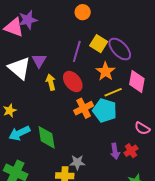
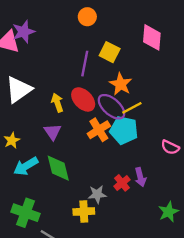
purple ellipse: (120, 49) -> (111, 107), moved
purple triangle: (39, 61) -> (53, 132), moved
white triangle: (19, 68) -> (19, 90), turned 50
pink diamond: (137, 82) -> (152, 37), moved
red cross: (131, 151) -> (122, 183), moved

